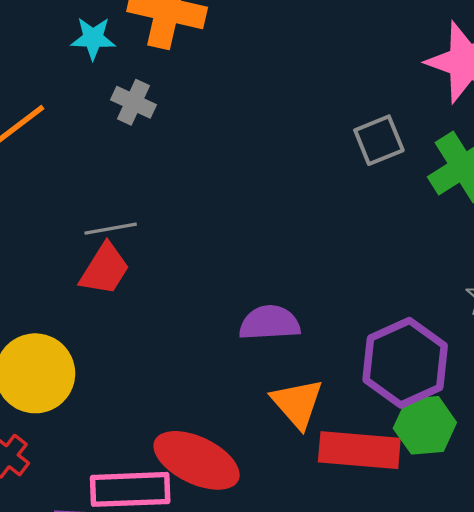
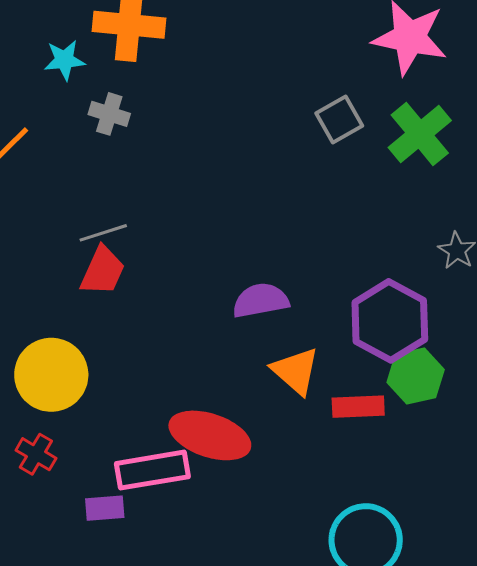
red rectangle: (359, 450) -> (358, 407), size x0.7

